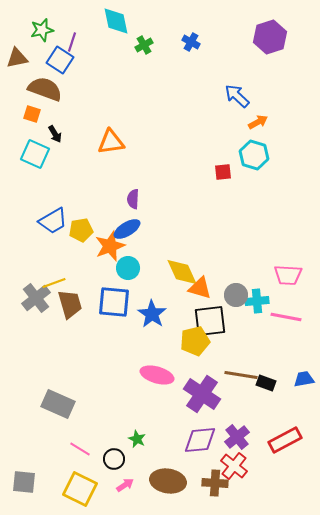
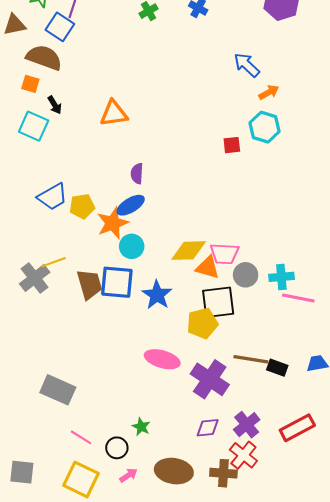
yellow diamond: (182, 272) -> (189, 251), turned -68
pink trapezoid: (288, 275) -> (224, 254), moved
cyan cross: (257, 301) -> (281, 277), moved
brown trapezoid: (70, 304) -> (89, 284), moved
purple diamond: (200, 440) -> (208, 428), size x0.7

